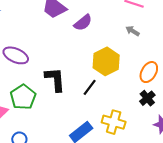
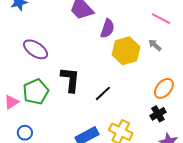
purple semicircle: (83, 23) -> (107, 29), turned -42
yellow hexagon: (106, 61) -> (126, 51), moved

